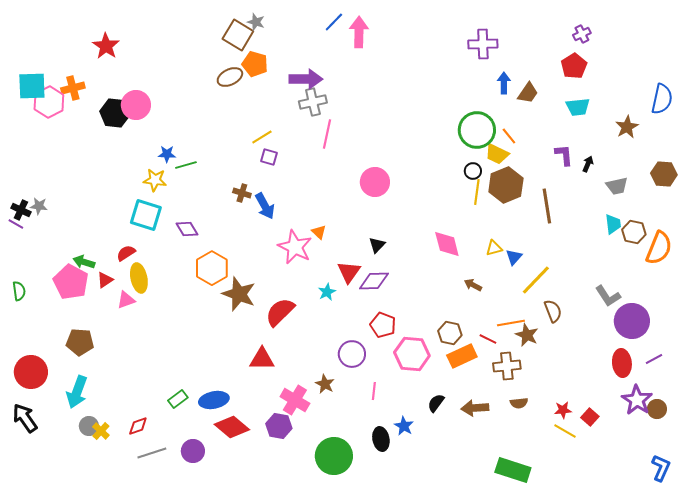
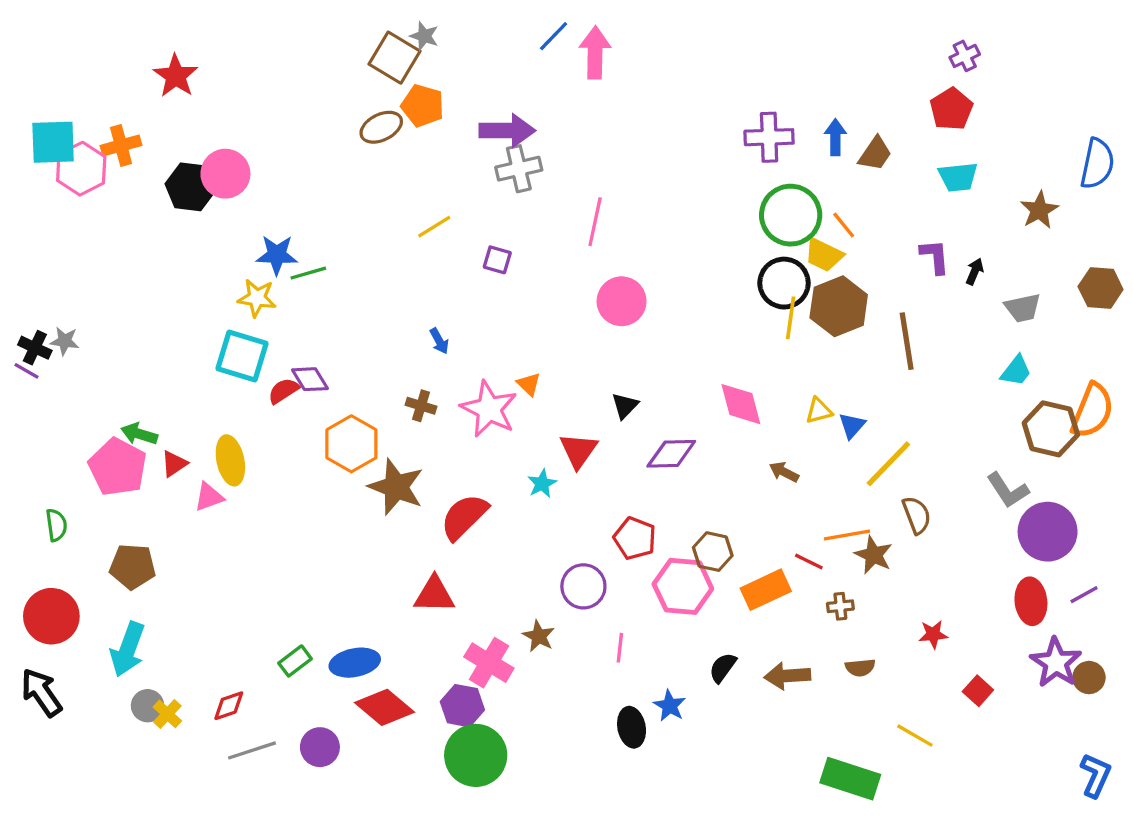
purple cross: (483, 44) -> (769, 137), moved
pink line: (327, 134) -> (595, 222), moved
blue star: (167, 154) -> (277, 255), size x1.4
purple square: (269, 157) -> (497, 260), moved
black circle: (473, 171) -> (784, 283), size x1.8
brown cross: (242, 193) -> (421, 406), moved
blue arrow: (265, 206) -> (439, 341), size x0.6
cyan trapezoid: (613, 224) -> (1016, 371), turned 45
brown hexagon: (634, 232) -> (1051, 429), moved, size x1.4
red semicircle: (126, 253) -> (283, 391), moved
purple diamond: (374, 281) -> (671, 454), moved
green semicircle: (19, 291) -> (56, 525), moved
brown hexagon: (450, 333) -> (713, 552), moved
brown cross: (507, 366) -> (840, 606), size x0.6
red star: (563, 410) -> (933, 634), moved
yellow line: (565, 431) -> (915, 736), moved
green circle: (334, 456) -> (476, 755), moved

